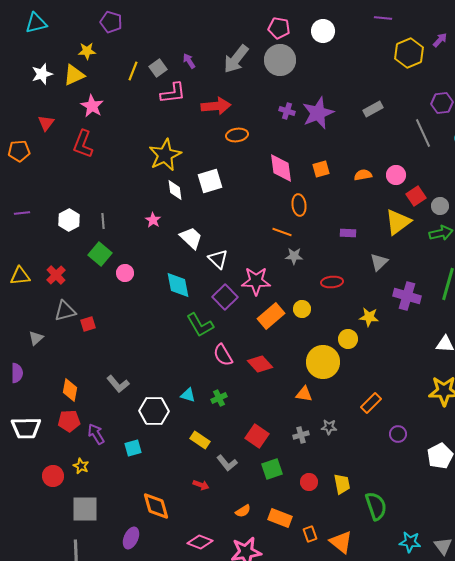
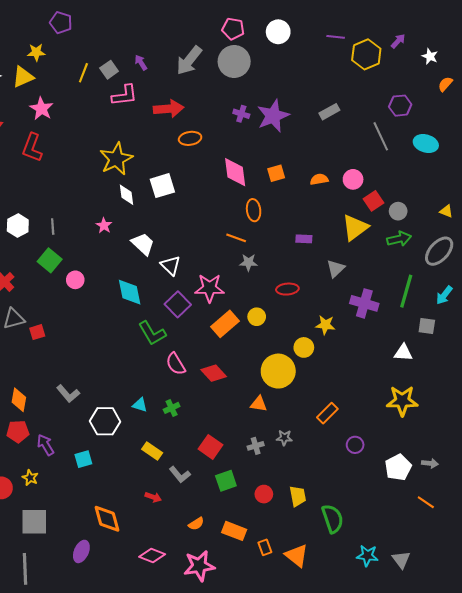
purple line: (383, 18) -> (336, 37), moved

